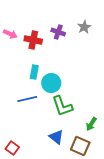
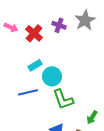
gray star: (84, 27) -> (85, 20), size x1.5
red cross: (33, 40) -> (34, 33), turned 30
cyan rectangle: (34, 72) -> (35, 65), turned 48

